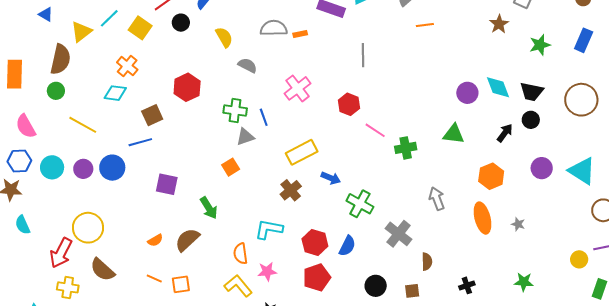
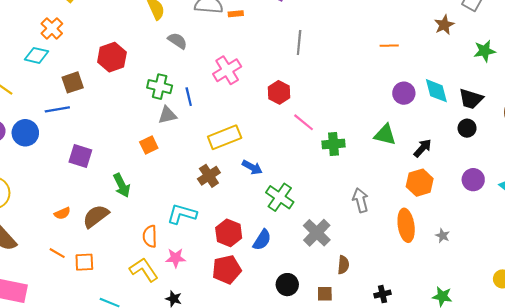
orange line: (425, 25) -> (389, 46), moved
black arrow: (505, 133) -> (423, 148), moved

